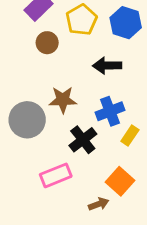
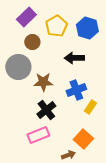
gray circle: (27, 120) -> (18, 67), moved
black cross: (83, 140) -> (46, 110), moved

